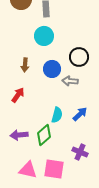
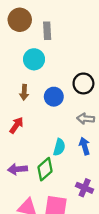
cyan circle: (44, 36) -> (34, 59), moved
gray arrow: (70, 81) -> (86, 119), moved
blue arrow: (80, 114) -> (85, 146), turned -63

